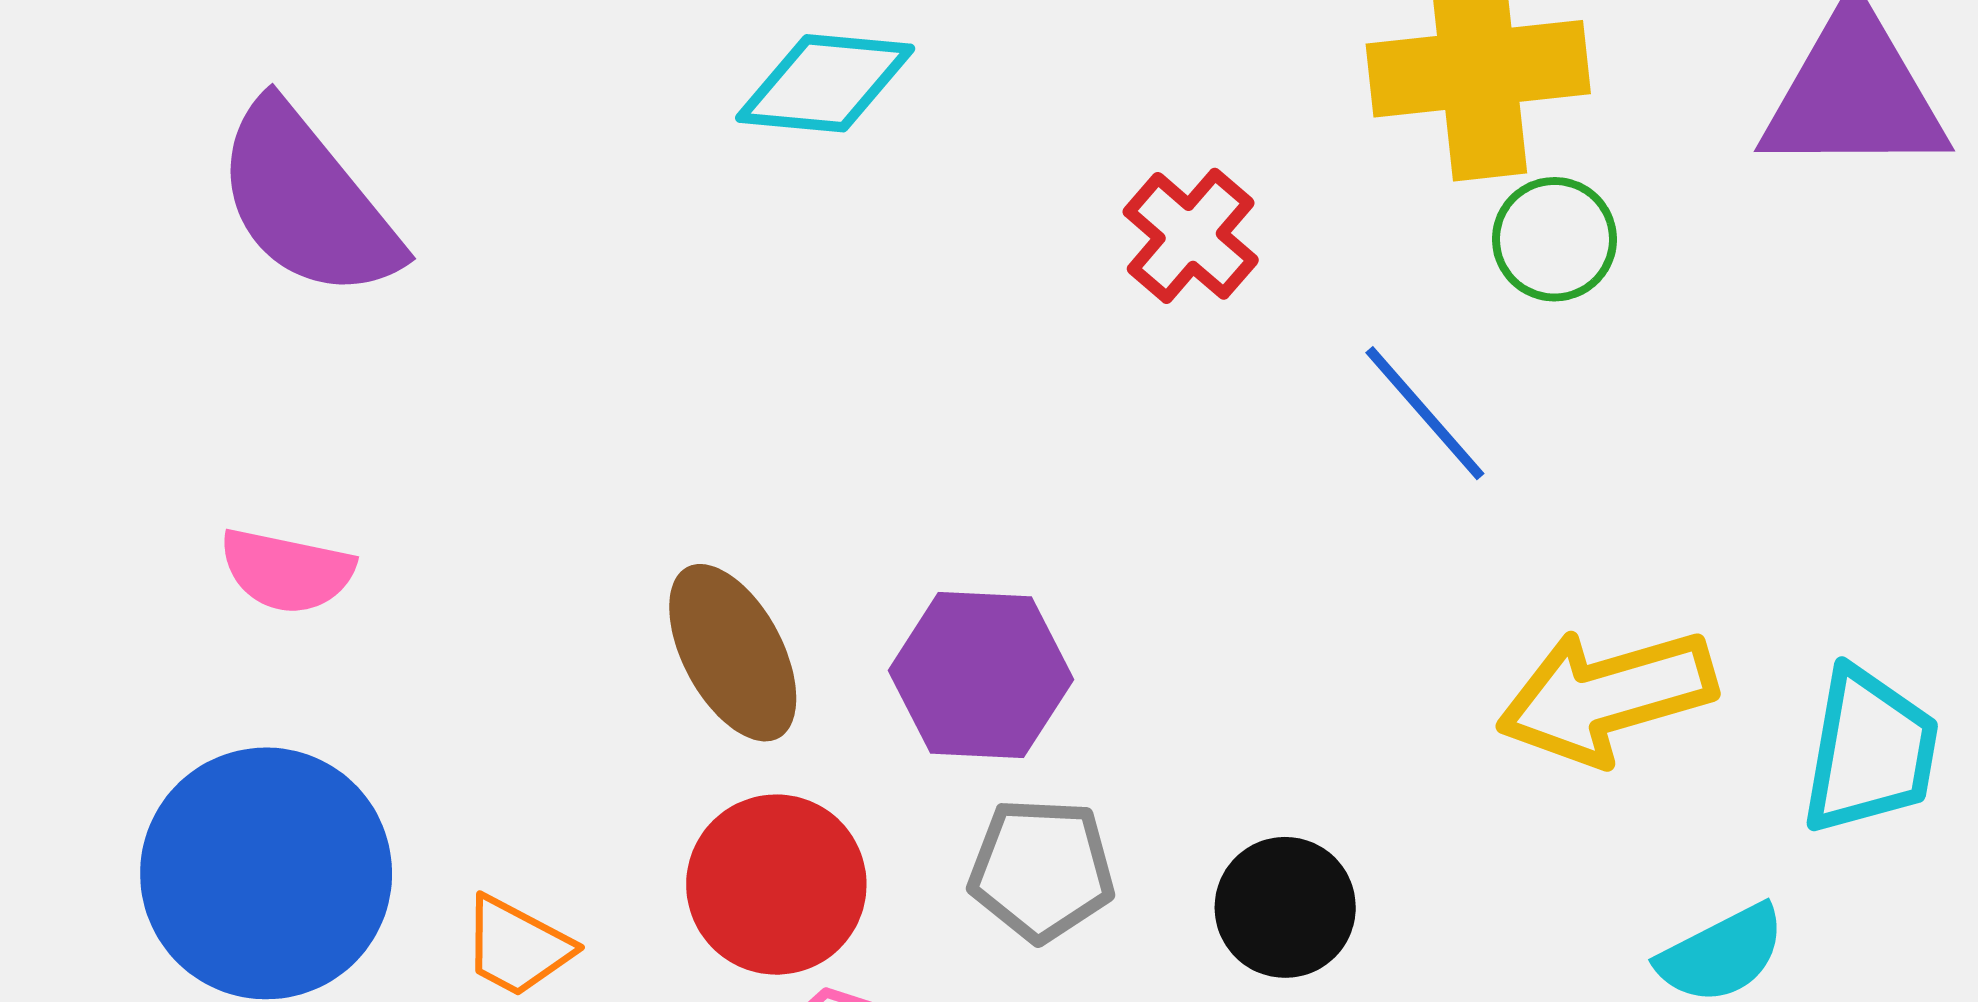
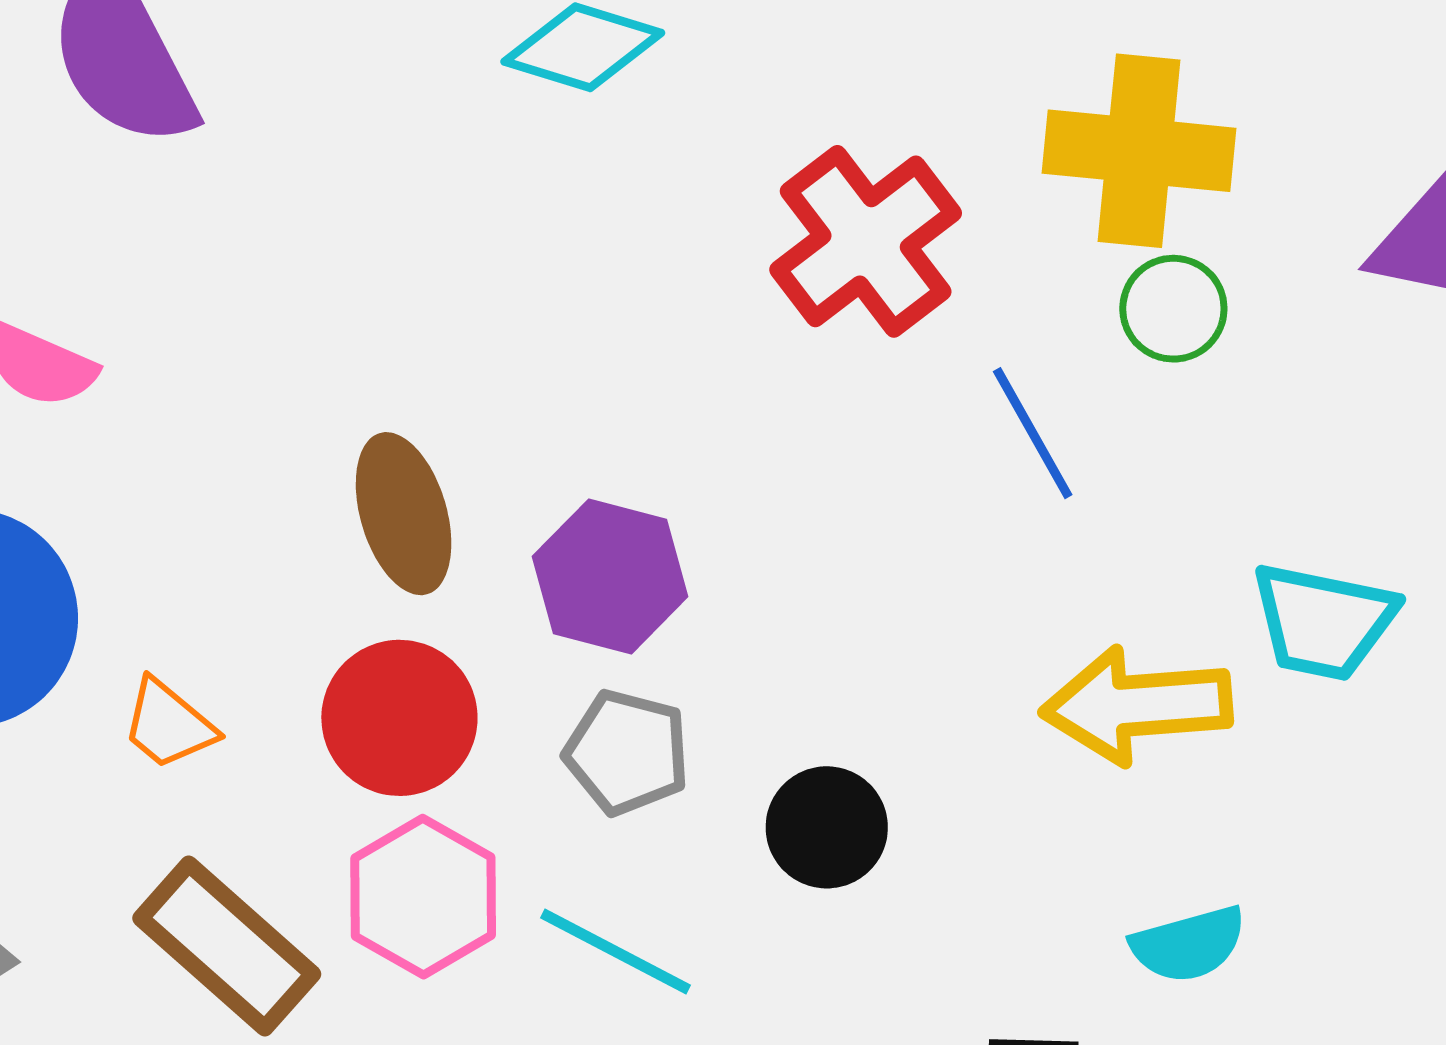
red cross: (1191, 236) -> (866, 241), size x1.6
cyan trapezoid: (1870, 751) -> (1323, 621), moved, turned 80

